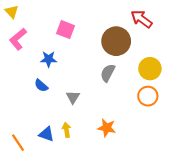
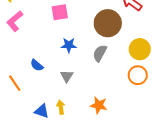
pink square: (65, 30) -> (60, 12), turned -30
blue star: (49, 59) -> (69, 45), moved
orange line: (18, 143) -> (15, 83), moved

